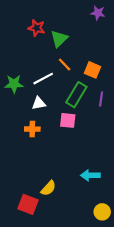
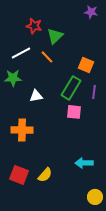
orange line: (65, 65) -> (47, 57), moved
white line: (43, 79) -> (21, 53), moved
pink square: (68, 120) -> (74, 112), moved
orange cross: (32, 129) -> (22, 130), moved, size x1.5
red square: (28, 204) -> (19, 175), moved

